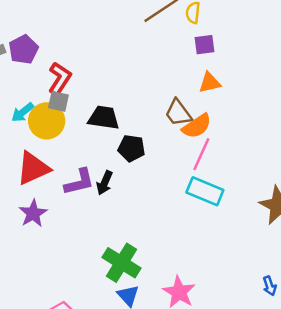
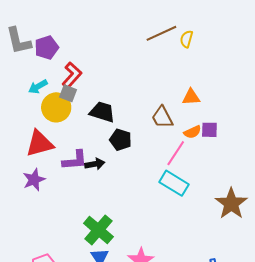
purple square: (205, 45) -> (209, 130), moved
cyan arrow: (23, 112) -> (38, 87), moved
orange semicircle: (197, 126) -> (192, 132), moved, size x0.7
black arrow: (105, 183) -> (95, 164), turned -132

